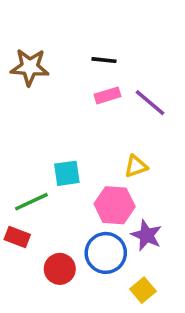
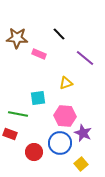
black line: (104, 60) -> (59, 34), turned 40
pink rectangle: (108, 95) -> (39, 54), moved, turned 40
yellow triangle: (136, 166) -> (66, 83), moved
green line: (31, 202) -> (18, 114), turned 36

